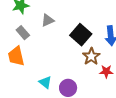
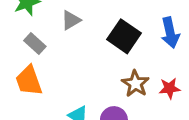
brown star: (91, 56) -> (135, 84), moved

